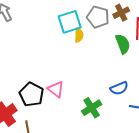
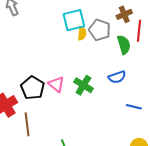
gray pentagon: (98, 17) -> (100, 30), moved
blue semicircle: (119, 88) -> (117, 77), moved
green cross: (92, 108) -> (83, 85), moved, turned -30

